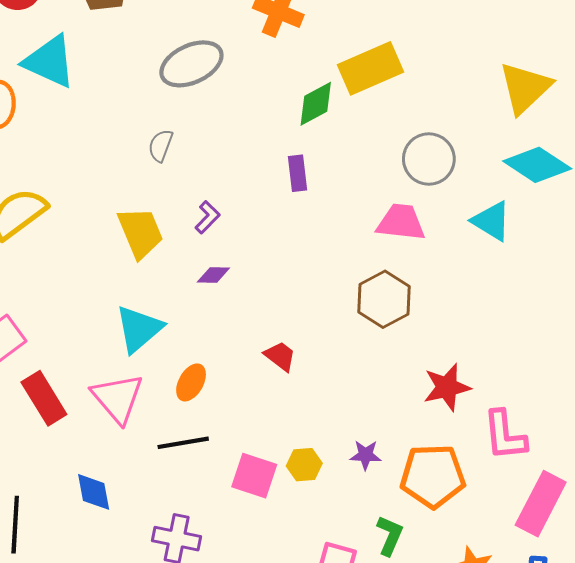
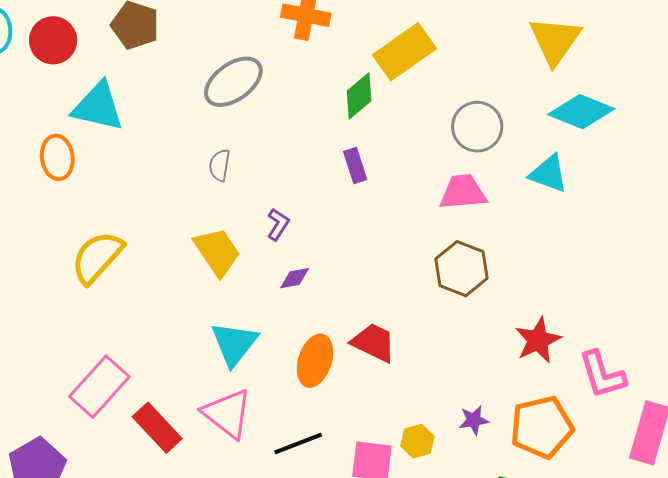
red trapezoid: (280, 356) -> (374, 343), size x1.4
orange ellipse: (191, 382) -> (315, 361), moved, size x1.4

